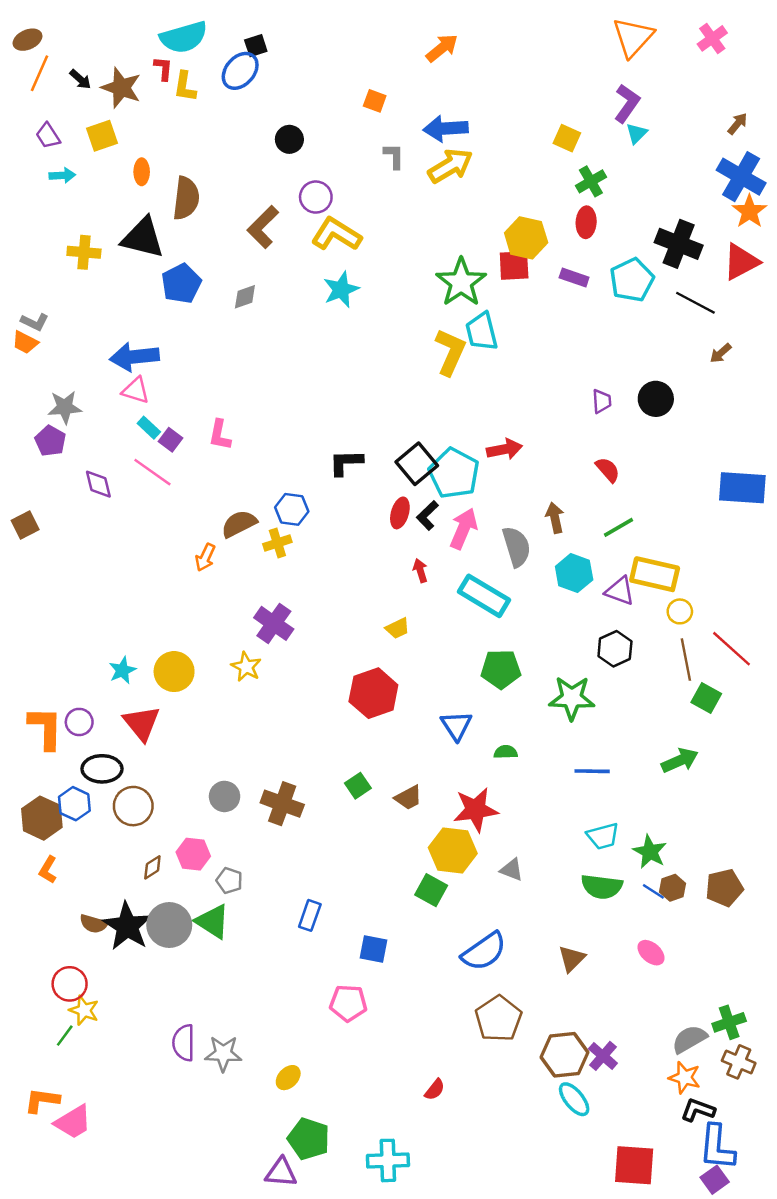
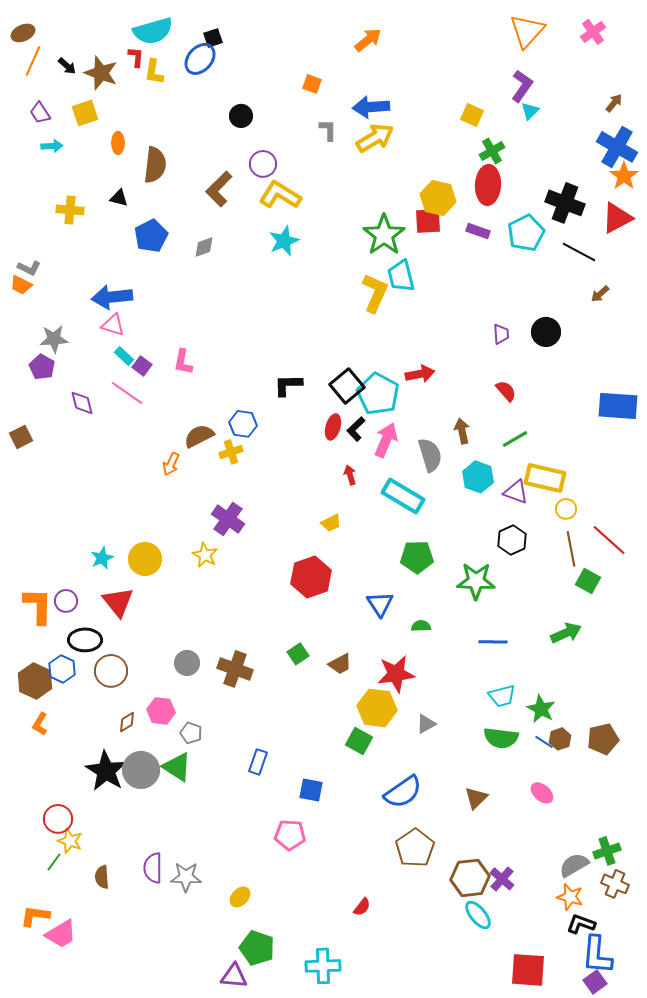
red ellipse: (586, 222) -> (488, 185), size x1.5
black triangle: (143, 238) -> (119, 198), size x0.5
gray triangle: (512, 870) -> (426, 724), turned -50
brown semicircle: (94, 924) -> (102, 877), moved, turned 70

